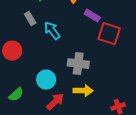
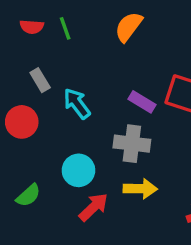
purple rectangle: (92, 16) -> (142, 102), moved
gray rectangle: (30, 19) -> (40, 80), moved
cyan arrow: (52, 31) -> (77, 104), moved

